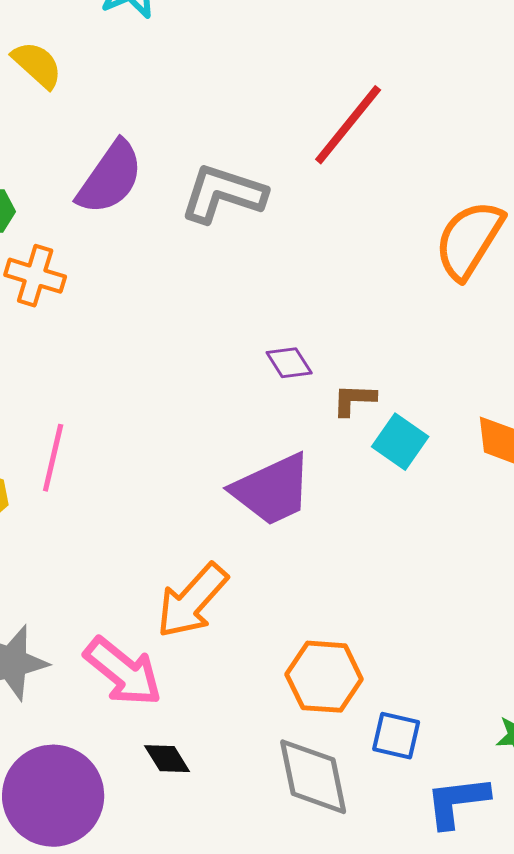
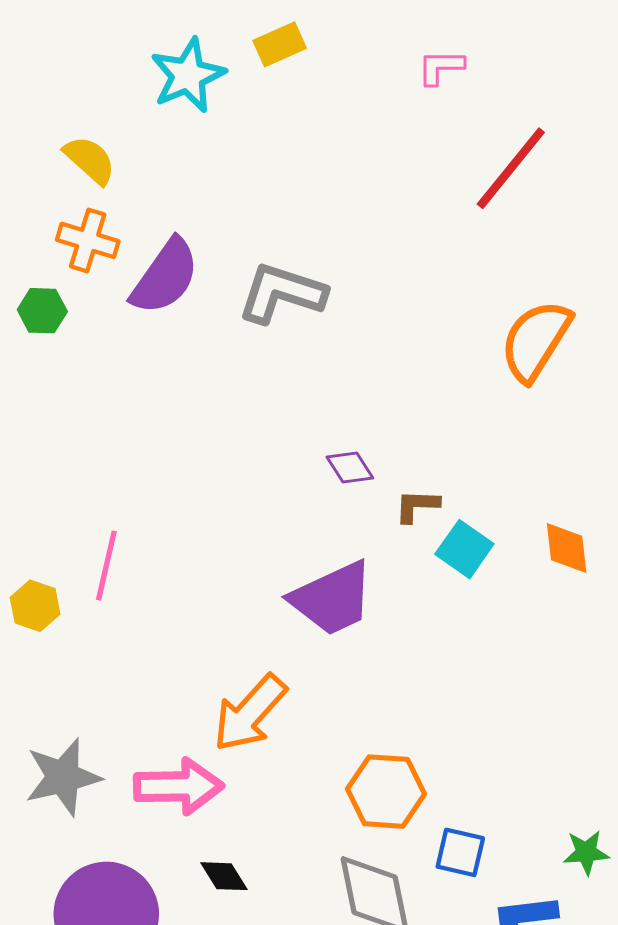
red line: (348, 125) -> (511, 168), moved
orange cross: (35, 276) -> (88, 240), moved
pink arrow: (123, 672) -> (179, 786), turned -40

